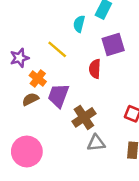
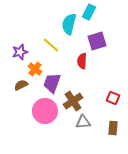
cyan semicircle: (79, 24) -> (69, 24), size x1.5
brown semicircle: (30, 99) -> (21, 85), moved
pink circle: (27, 151) -> (45, 111), moved

